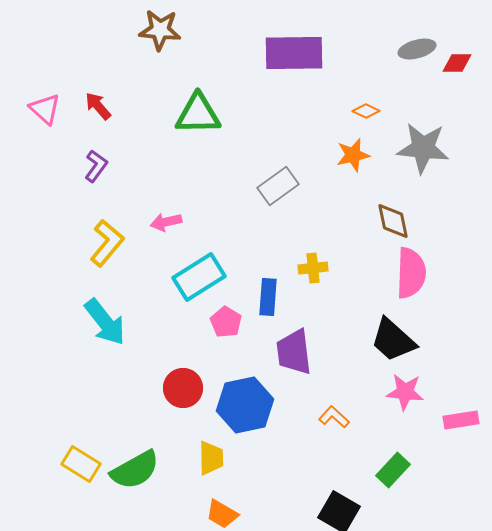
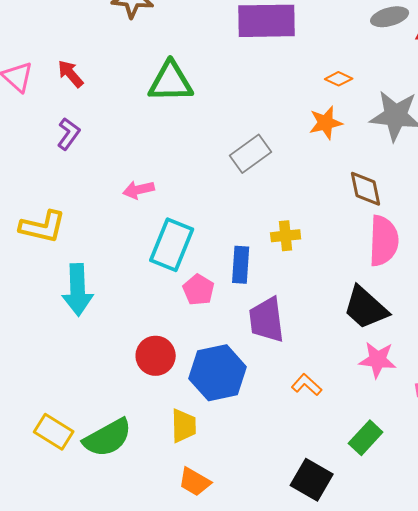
yellow L-shape: (107, 243) -> (43, 227), moved, turned 63
cyan rectangle: (199, 277) -> (172, 245), turned -36
cyan arrow: (105, 322) -> (78, 290), turned 36

